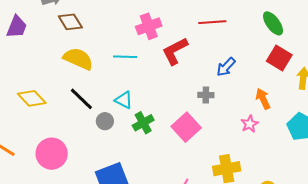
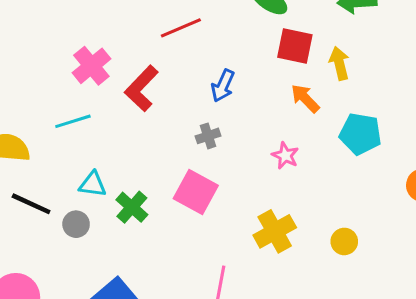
orange arrow: (263, 99) -> (305, 98), moved

